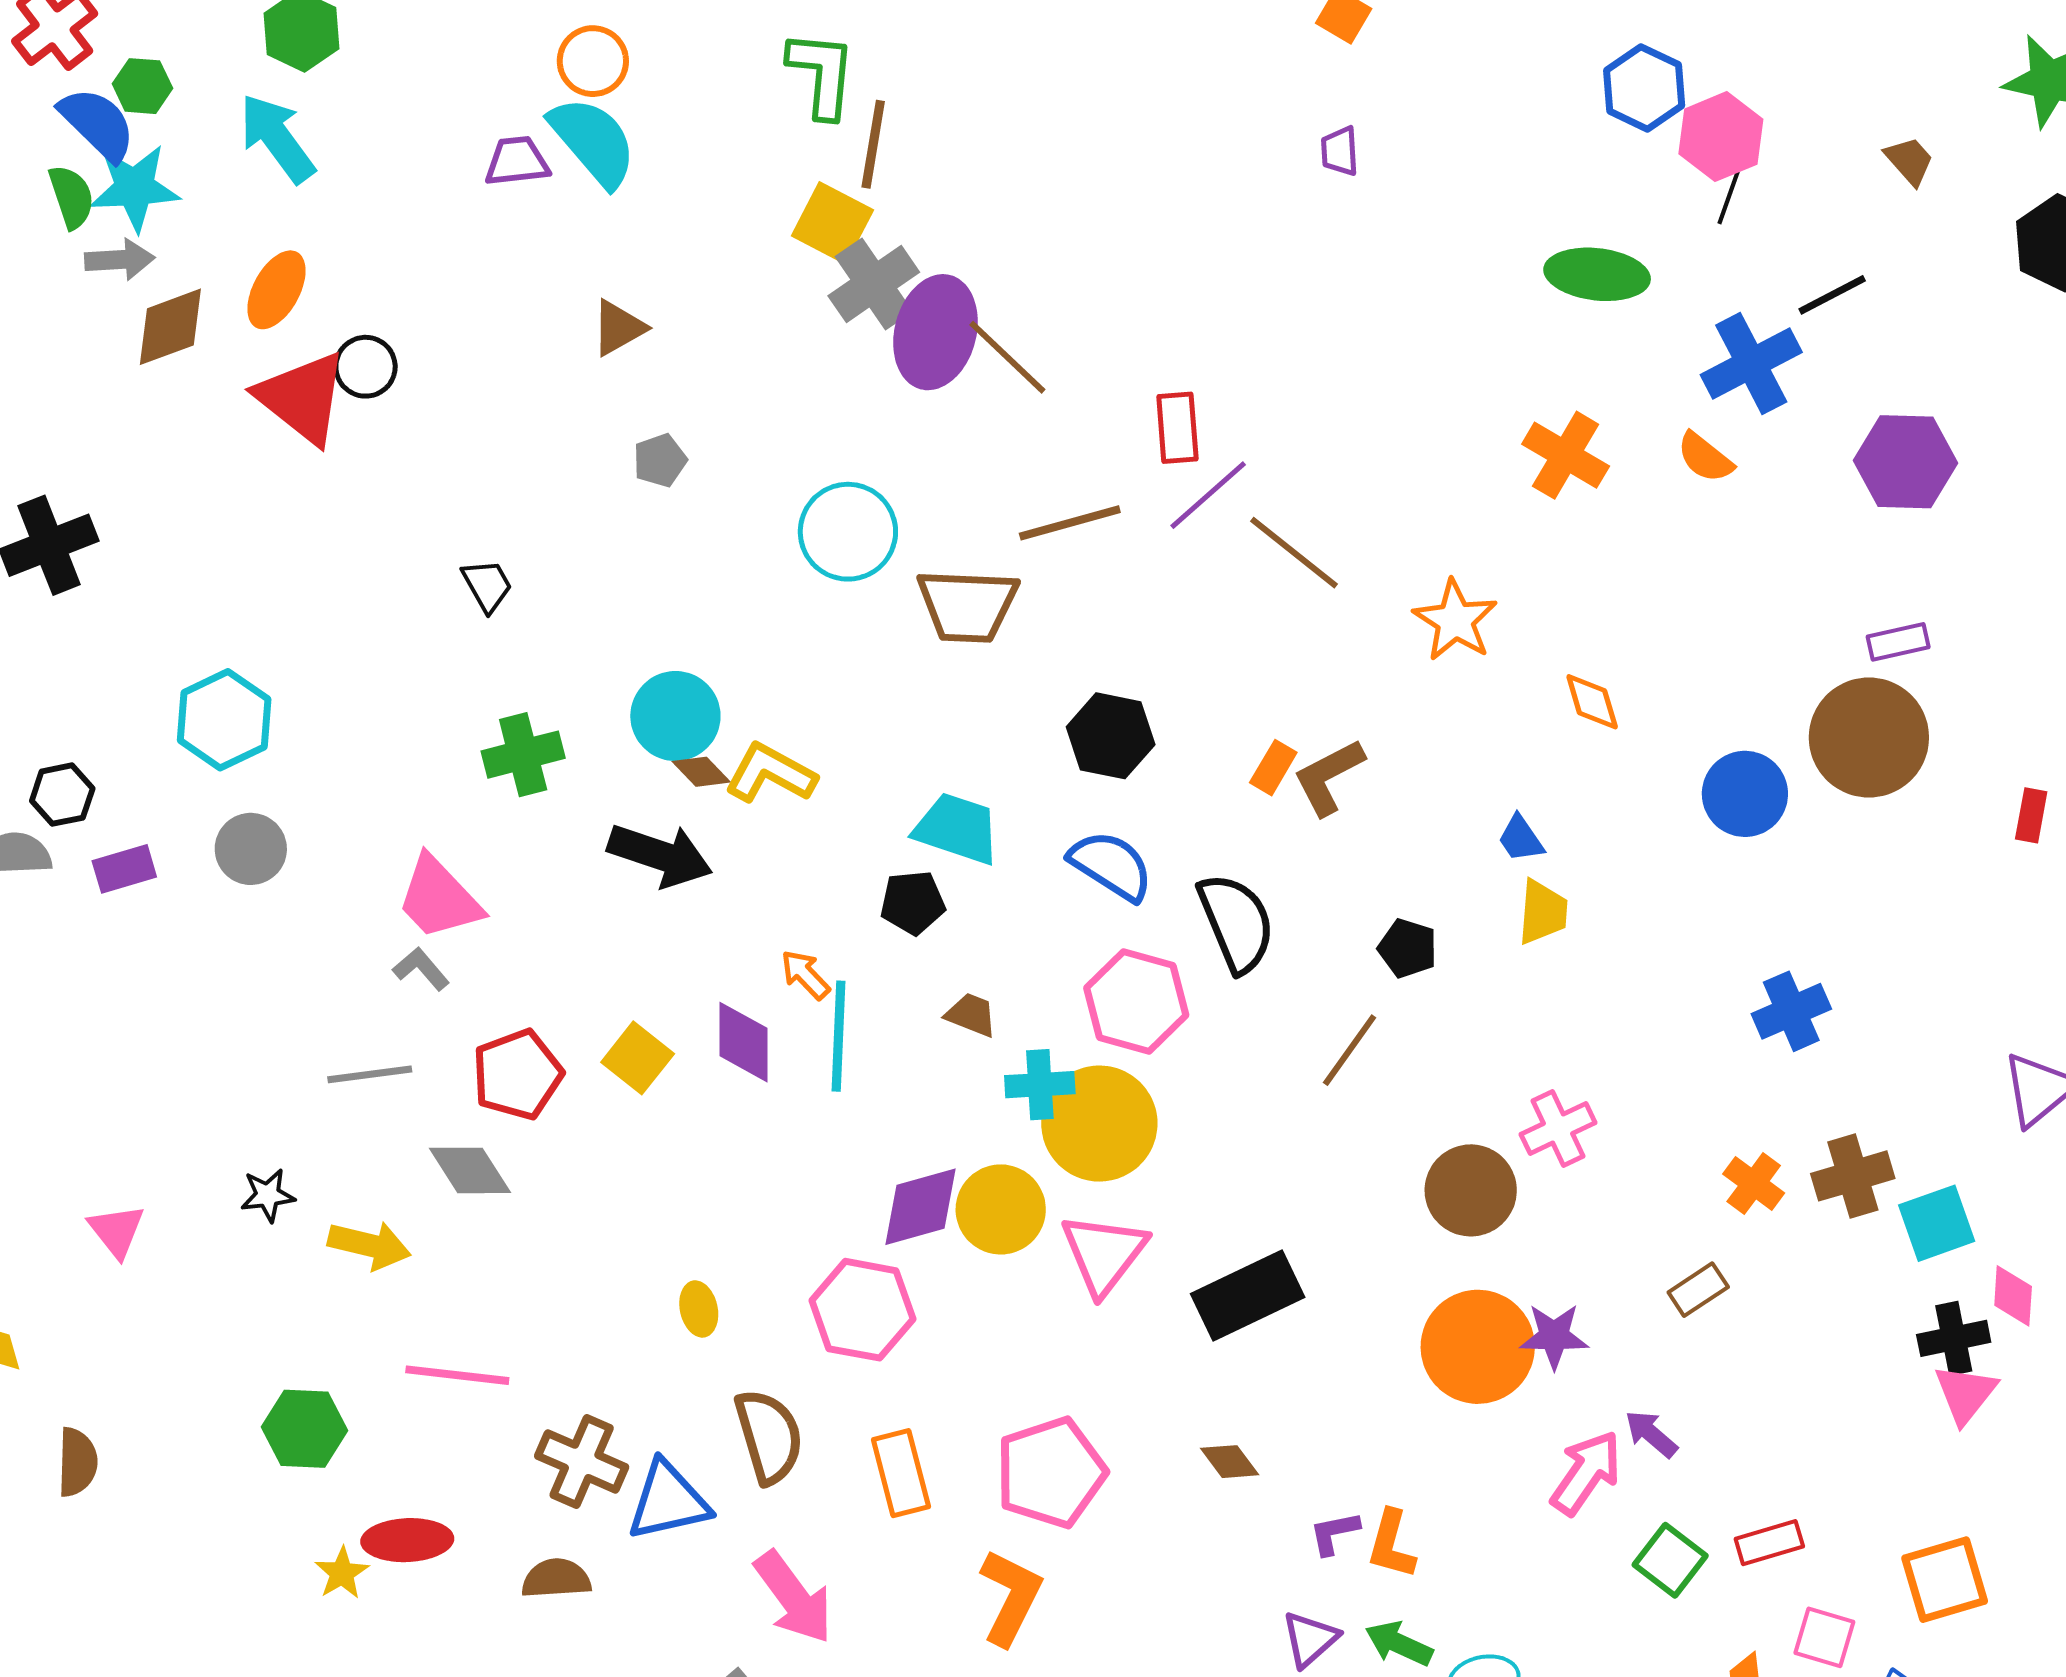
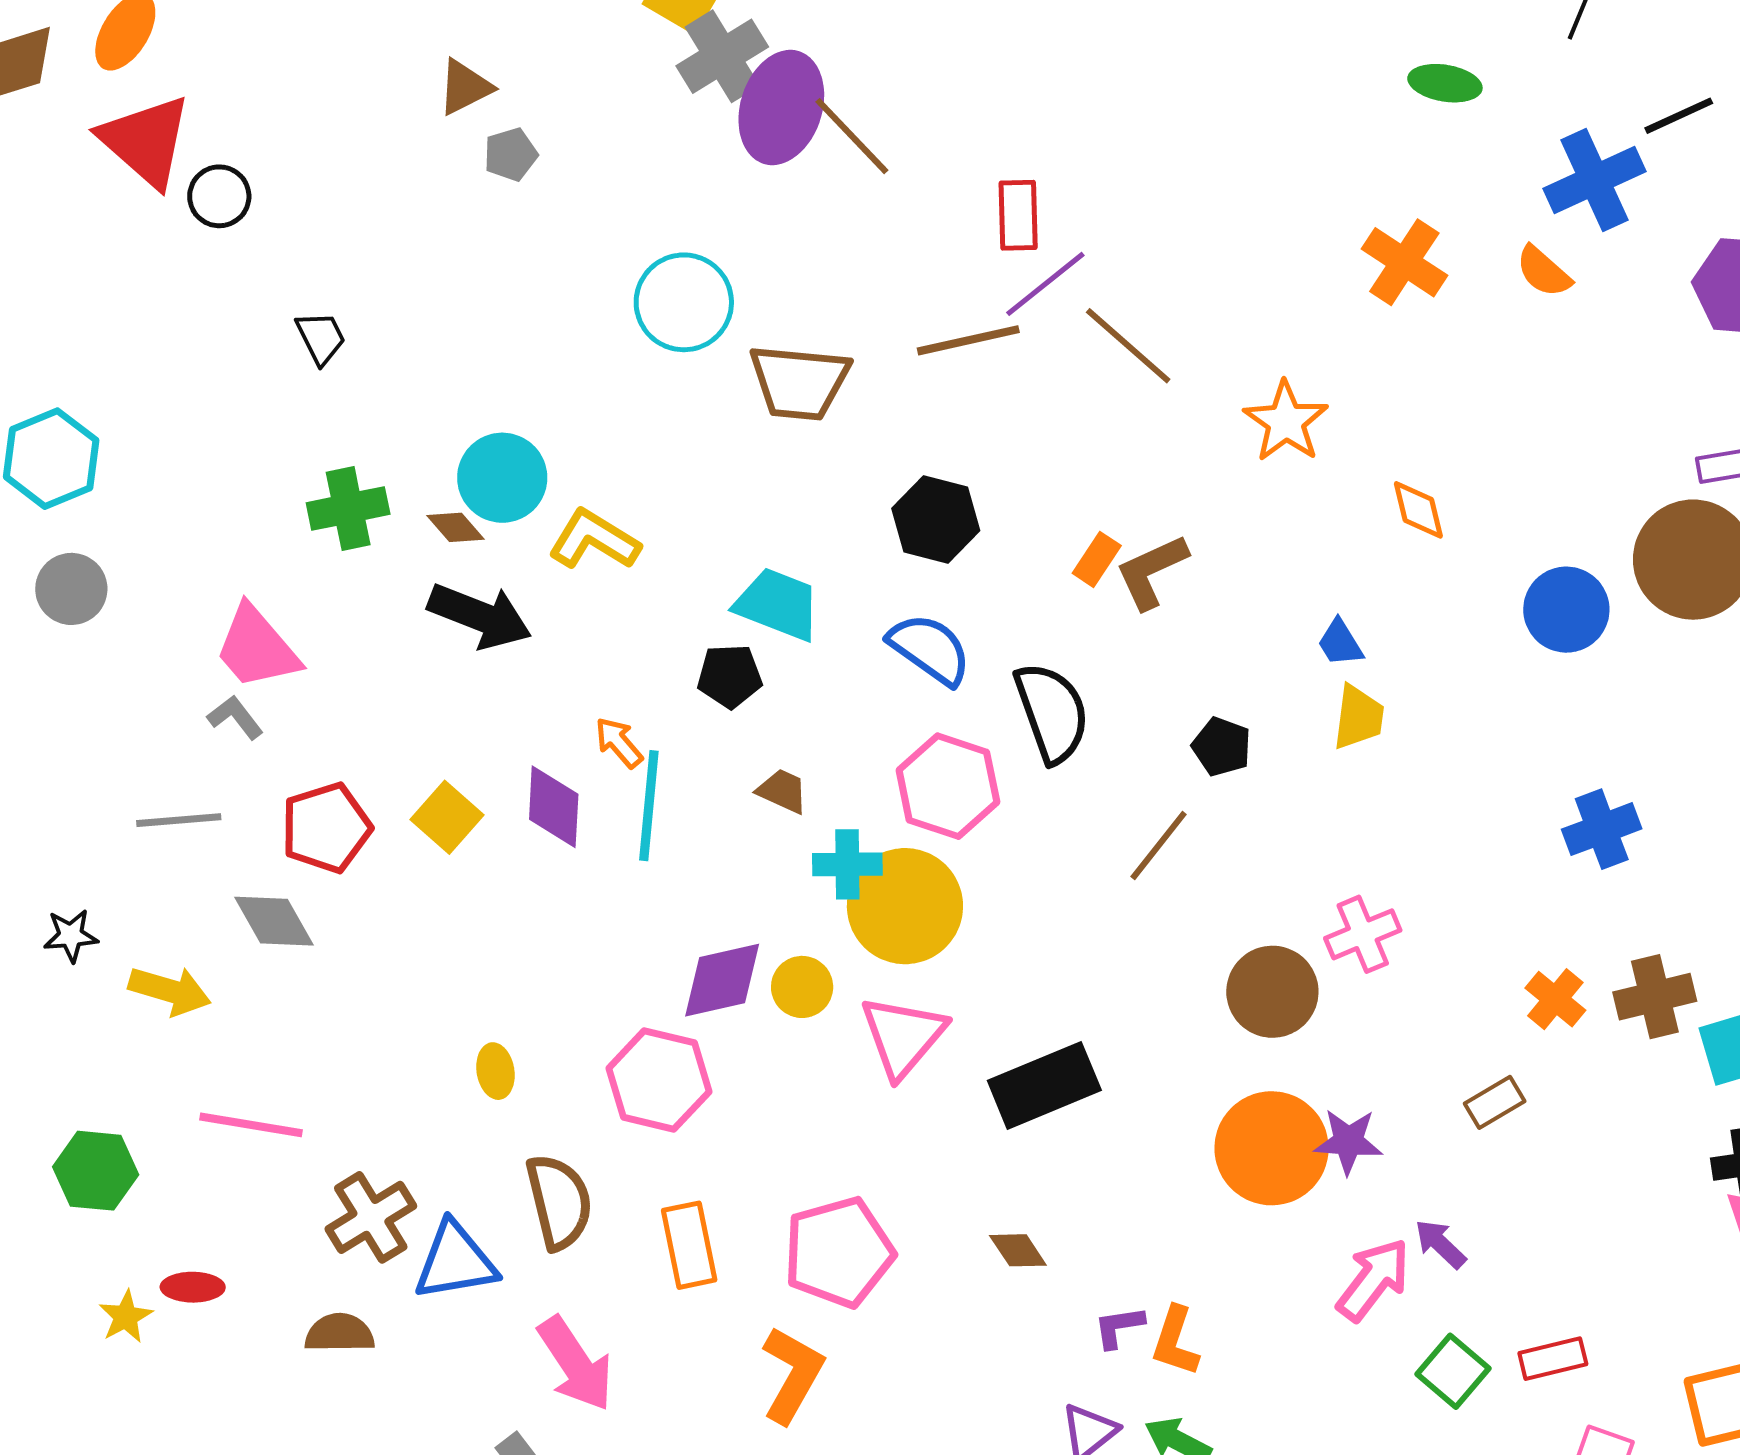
green ellipse: (1597, 274) -> (1445, 83), size x0.7
black circle: (366, 367) -> (219, 196), moved
gray pentagon: (660, 460) -> (511, 154), moved
brown line: (1070, 523) -> (968, 340), moved
brown diamond: (701, 772) -> (455, 527), moved
yellow circle: (1001, 1209) -> (802, 987), size x0.7
brown cross: (582, 1461) -> (371, 1217), turned 32
red ellipse: (407, 1540) -> (193, 1287), size x0.7

